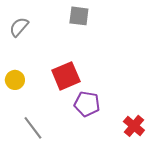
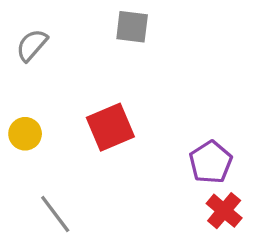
purple pentagon: (87, 104) -> (211, 162), moved, turned 30

